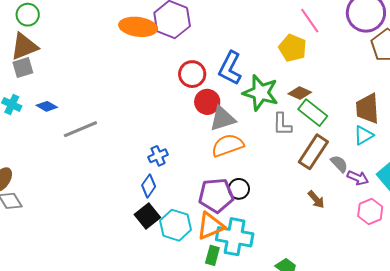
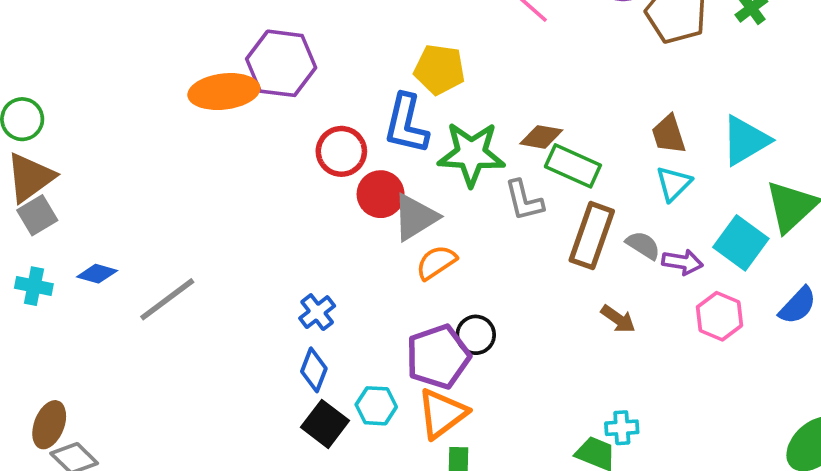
yellow pentagon: (293, 48) -> (439, 69), moved
brown trapezoid: (367, 109) -> (669, 134), size x0.7
orange semicircle: (228, 145) -> (436, 262), size x0.7
cyan hexagon: (176, 225) -> (376, 406), moved, size x0.7
cyan cross: (235, 237) -> (622, 428), moved, size x0.5

